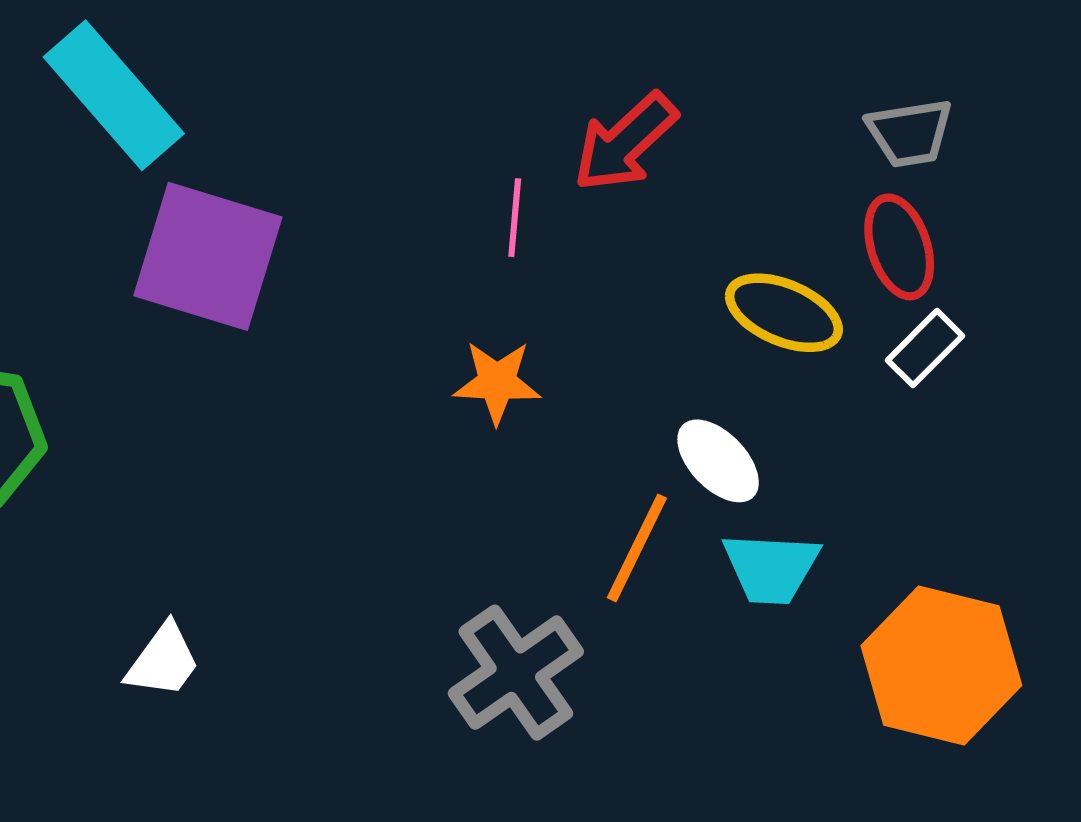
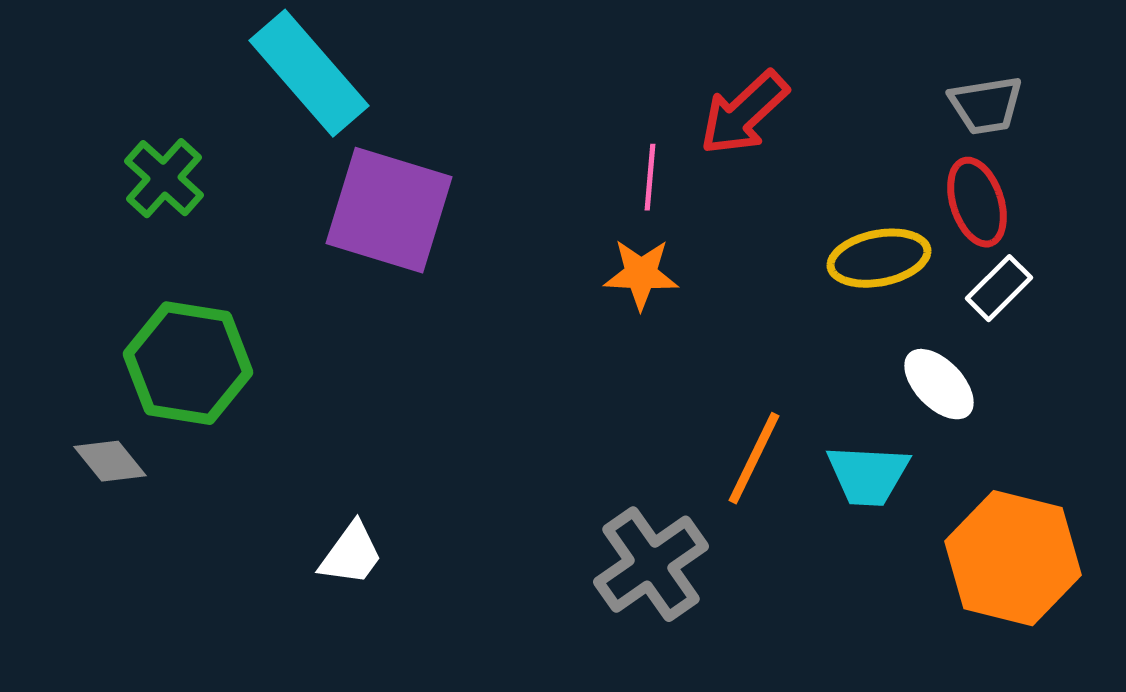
yellow ellipse: (784, 313) -> (879, 258), turned -34
orange star: (497, 382) -> (641, 274), moved
white ellipse: (718, 461) -> (939, 384), moved

